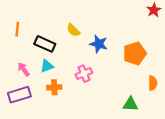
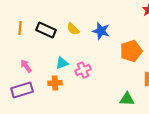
black rectangle: (45, 44) -> (46, 30), moved
blue star: (99, 44) -> (101, 31), moved
cyan triangle: (47, 66) -> (62, 63), moved

